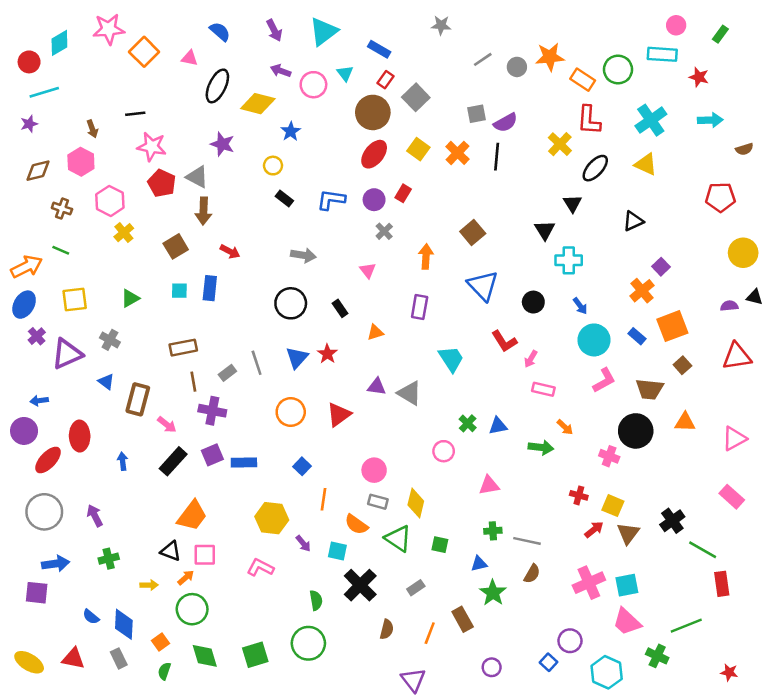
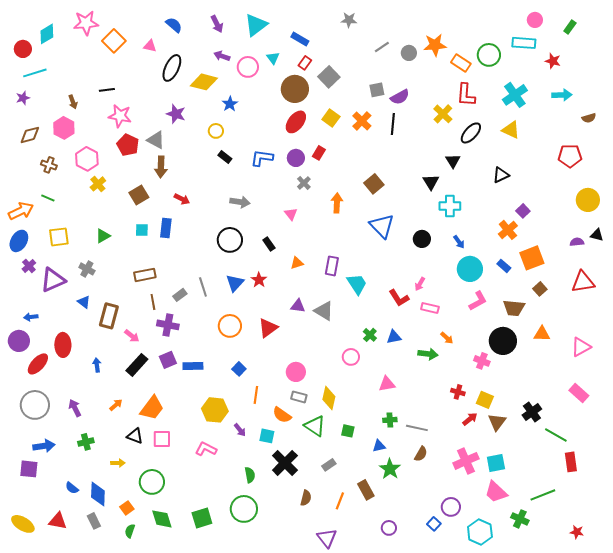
purple rectangle: (420, 307) -> (332, 266), moved
red L-shape: (504, 341) -> (399, 298), moved
orange arrow: (186, 578) -> (116, 405), moved

